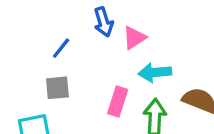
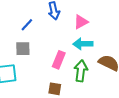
pink triangle: (134, 38) -> (81, 22), moved

